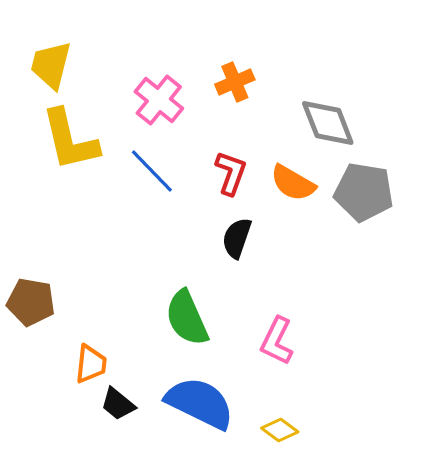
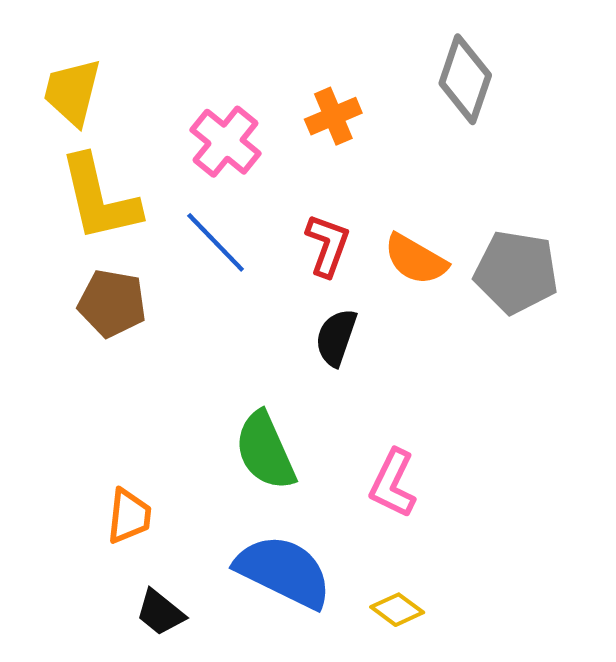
gray diamond: (328, 123) -> (465, 79), moved, turned 40
brown pentagon: (31, 302) -> (112, 303), moved
black trapezoid: (118, 404) -> (160, 613), moved

